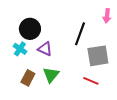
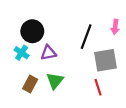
pink arrow: (107, 16) -> (115, 27), moved
purple triangle: (45, 49) -> (48, 53), turned -35
red line: (91, 81) -> (98, 87), turned 49

